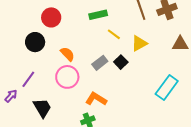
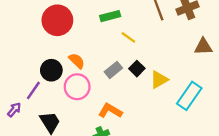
red circle: (51, 17) -> (57, 20), size x1.4
black circle: (35, 42) -> (51, 70), moved
yellow triangle: (139, 43) -> (159, 80), moved

